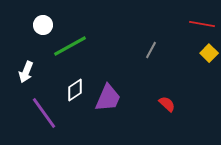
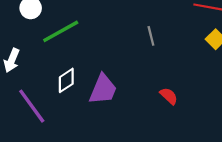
gray line: (151, 50) -> (151, 36), turned -42

